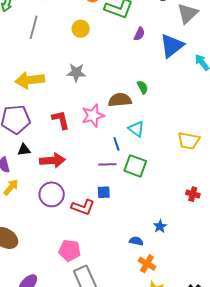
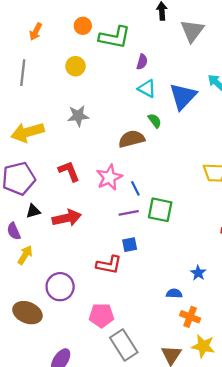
blue triangle: (172, 46) -> (183, 96), moved
pink star: (93, 116) -> (109, 177), moved
cyan triangle: (136, 129) -> (147, 89), moved
purple circle: (52, 194) -> (60, 287), moved

